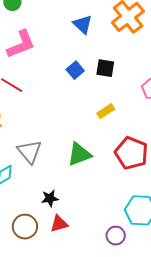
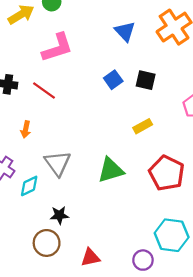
black star: (50, 198) -> (59, 215), moved
red triangle: (59, 224) -> (90, 258), moved

